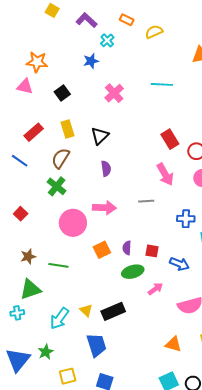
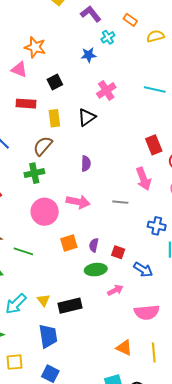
red rectangle: (34, 132) -> (26, 104), moved, turned 36
black triangle: (100, 136) -> (87, 117), moved
green cross: (57, 186) -> (34, 173), turned 30

